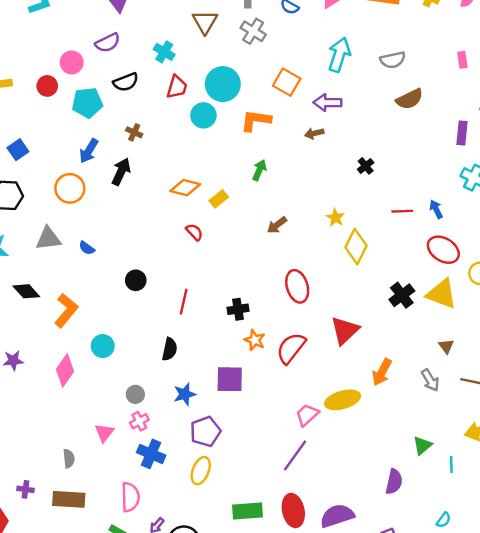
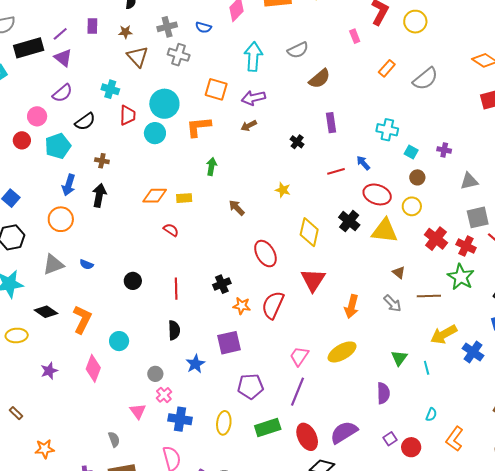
purple rectangle: (462, 133) -> (331, 123), moved
yellow rectangle: (219, 199) -> (184, 198), turned 49
brown arrow: (277, 225) -> (237, 208), turned 96
yellow diamond: (356, 246) -> (309, 232), moved
black cross: (402, 295) -> (349, 221), moved
yellow ellipse: (343, 400) -> (342, 352), moved
purple pentagon: (205, 432) -> (251, 386), moved, turned 30
green rectangle: (248, 511) -> (268, 428), moved

